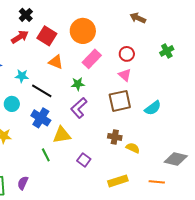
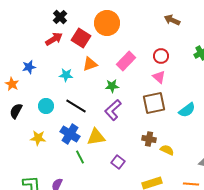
orange circle: (83, 31) -> (107, 23), moved
orange triangle: (56, 62) -> (90, 64), turned -42
cyan star: (22, 76) -> (66, 75), moved
black line: (42, 91) -> (76, 106), moved
blue cross: (41, 118) -> (70, 134), moved

